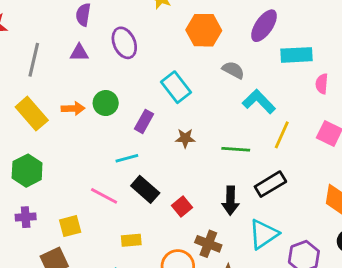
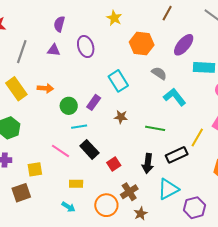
green circle: (106, 103) -> (69, 106), moved
yellow line: (282, 135) -> (197, 138), moved
brown cross: (208, 244) -> (129, 192), turned 30

